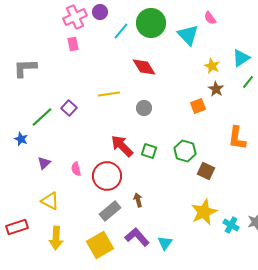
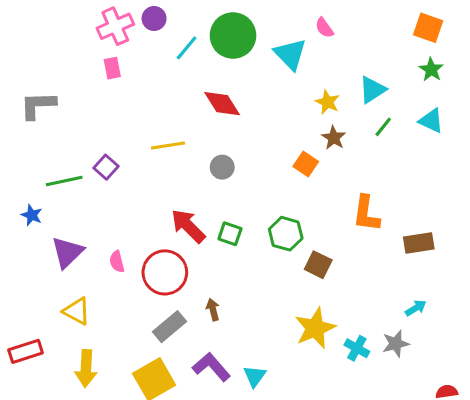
orange square: (198, 106) -> (306, 164), turned -35
green line: (42, 117) -> (64, 181), turned 30
purple triangle: (44, 163) -> (67, 252), size x1.6

